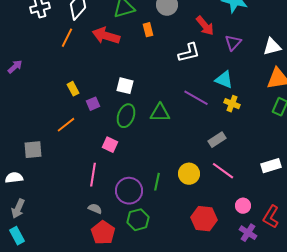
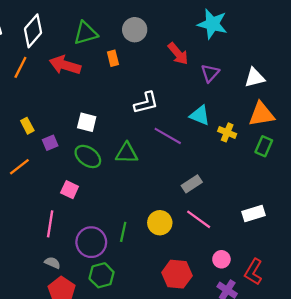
white L-shape: (189, 53) -> (146, 103), moved
yellow cross: (232, 104) -> (227, 132), moved
green ellipse: (126, 116) -> (88, 156), turned -75

